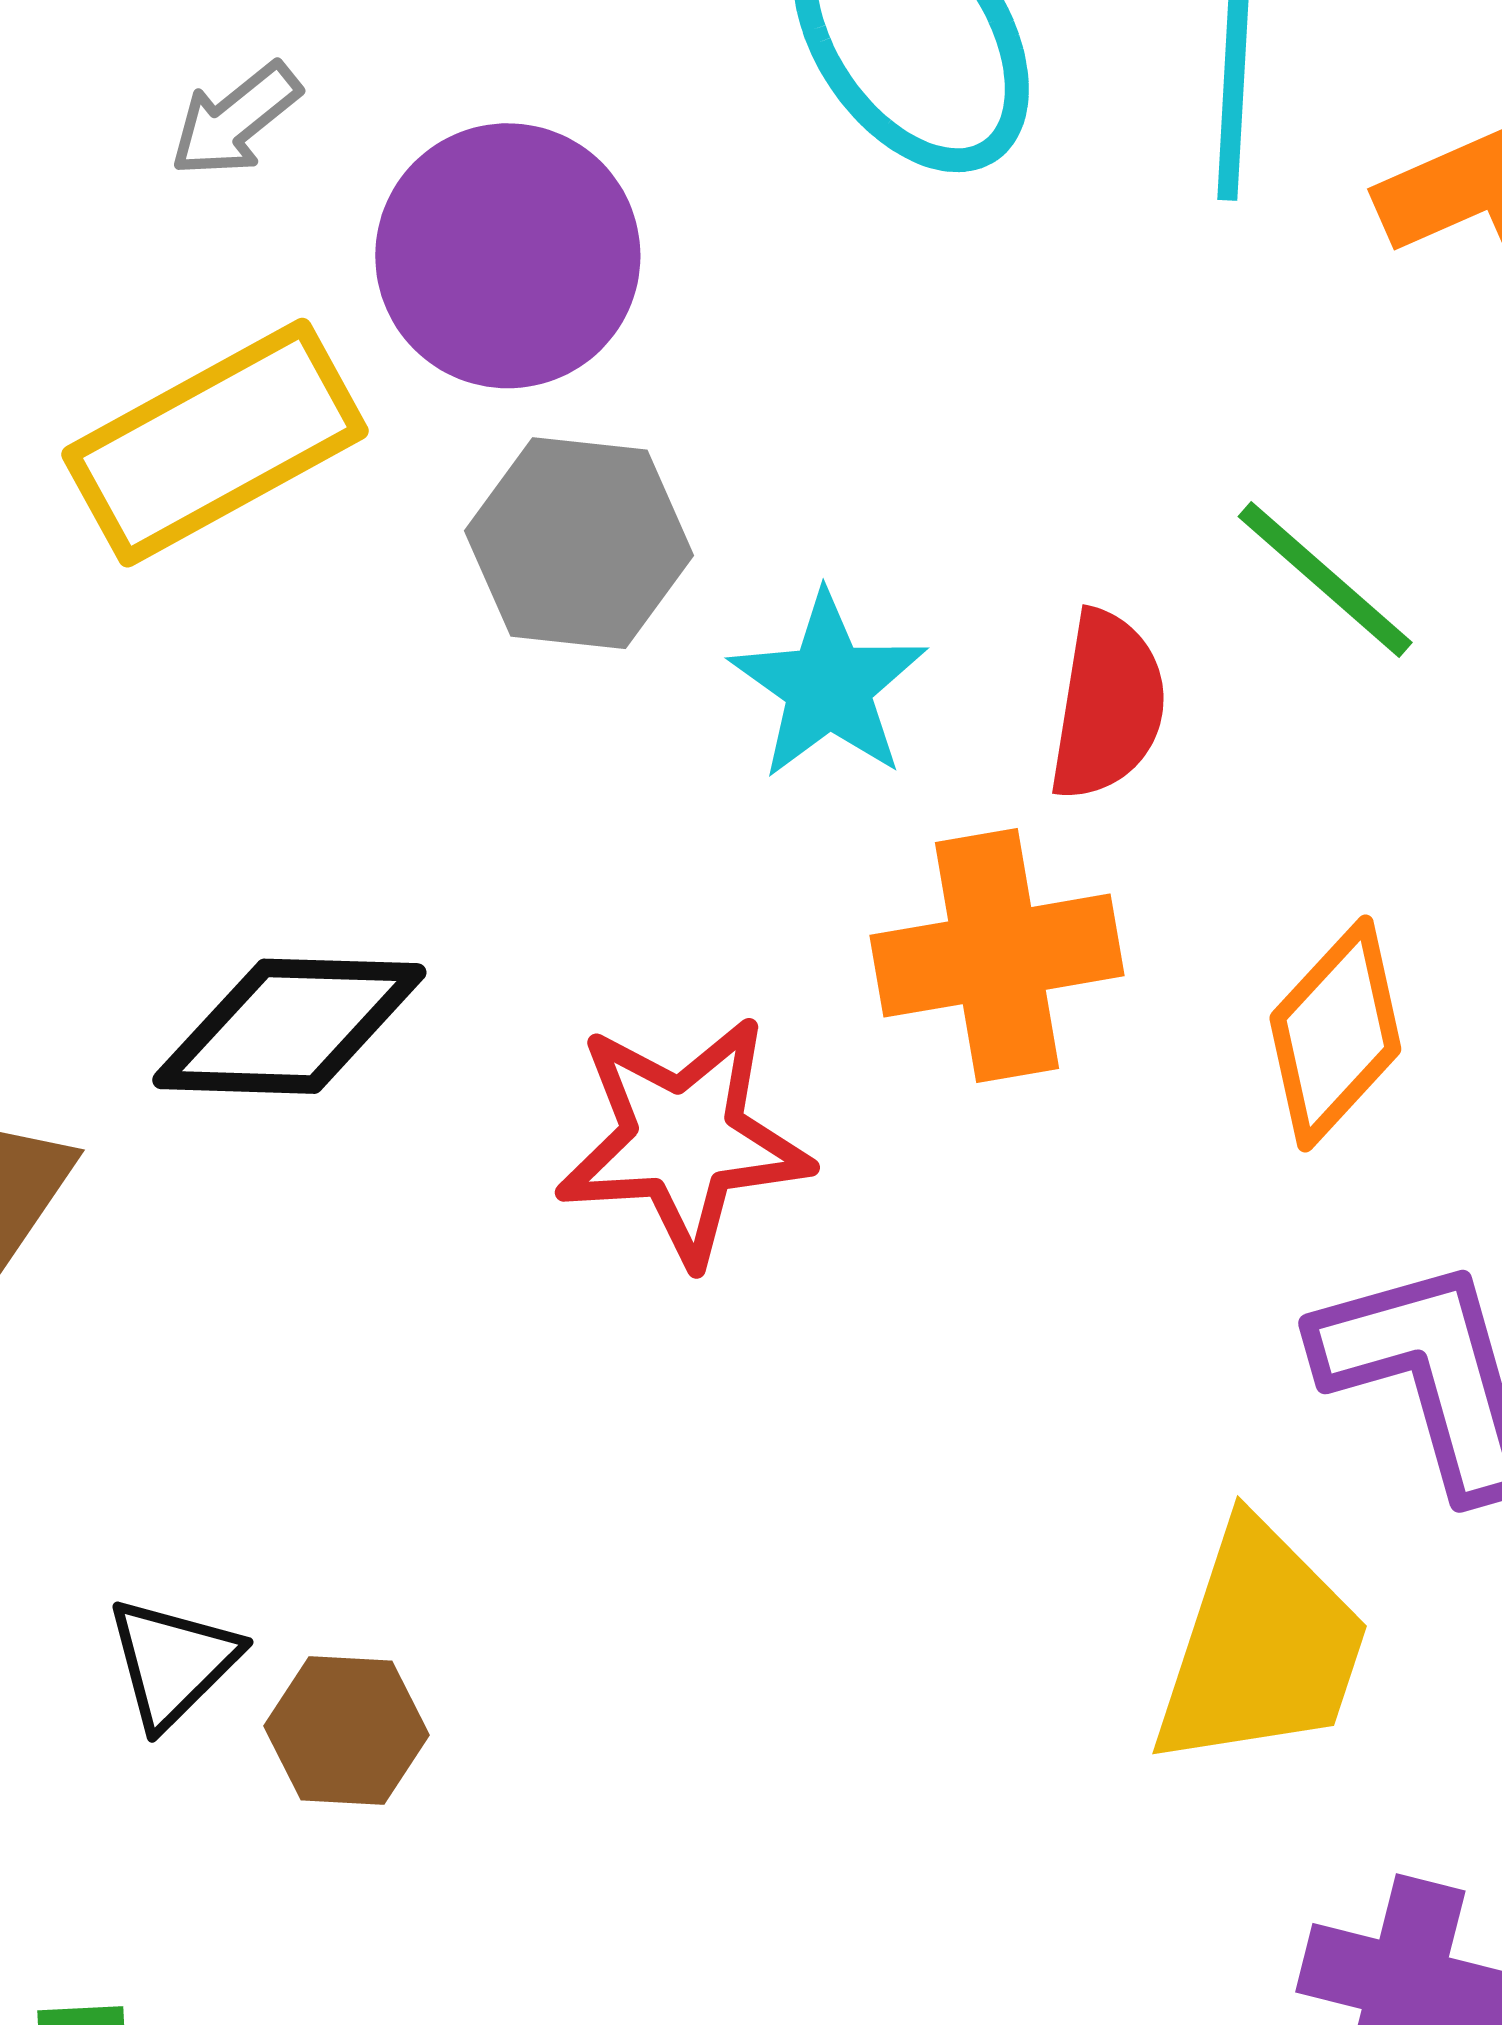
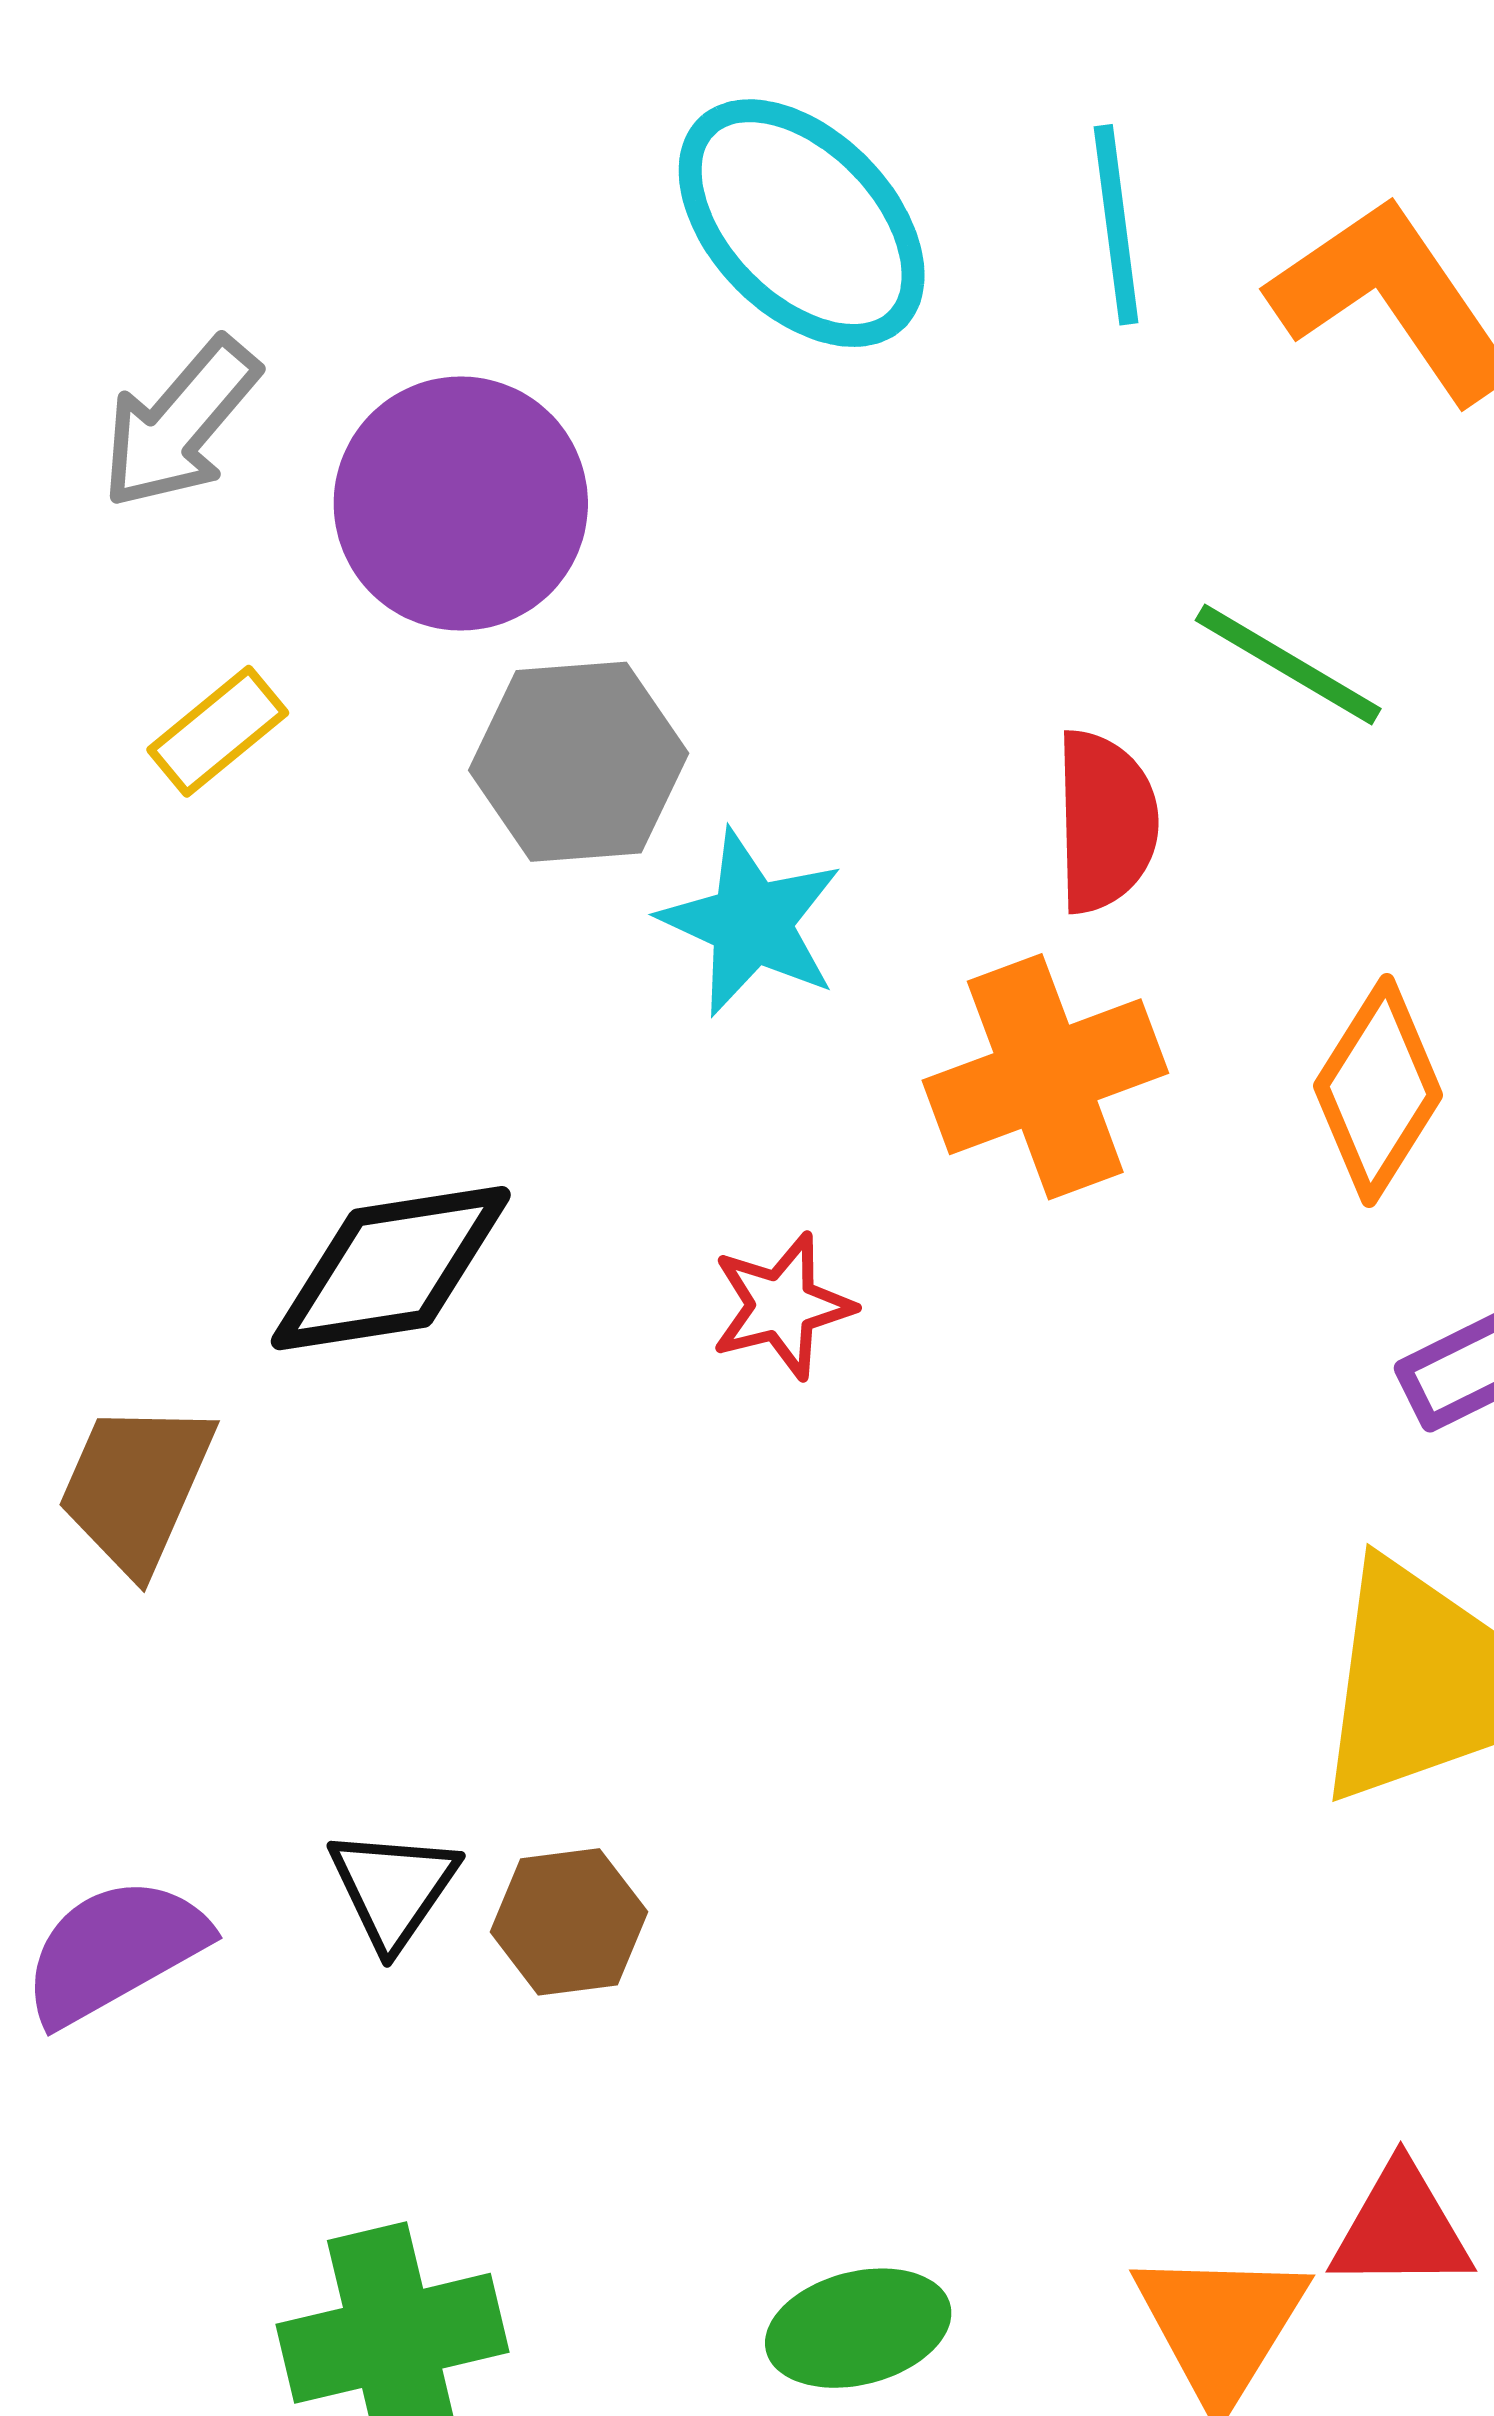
gray arrow: (235, 120) -> (180, 423), size x1.4
yellow rectangle: (215, 443) -> (218, 731), size x0.5
cyan star: (828, 686) -> (751, 923), moved
red star: (683, 1140) -> (782, 1306), size x0.6

